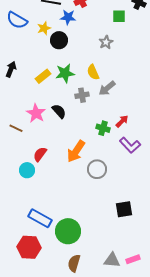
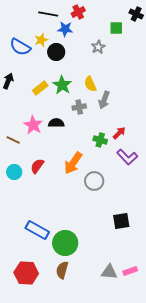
blue semicircle: (17, 20) -> (20, 47), moved
gray star: (106, 42) -> (98, 47), moved
green star: (65, 73) -> (62, 85), turned -30
gray arrow: (107, 88) -> (104, 100), turned -30
black semicircle: (59, 111) -> (56, 123), turned -49
cyan circle: (27, 170) -> (14, 172), moved
red hexagon: (29, 247) -> (26, 273), moved
brown semicircle: (74, 263) -> (62, 270), moved

